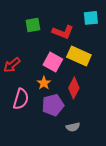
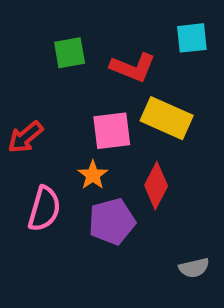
pink square: (53, 62) -> (112, 131), turned -36
gray semicircle: (73, 127) -> (194, 268), moved

